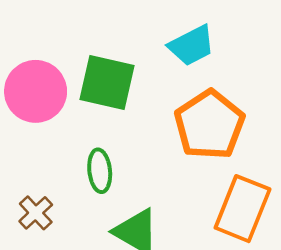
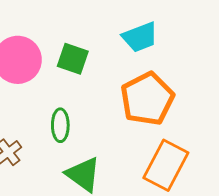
green square: (107, 83) -> (73, 59), size x0.7

